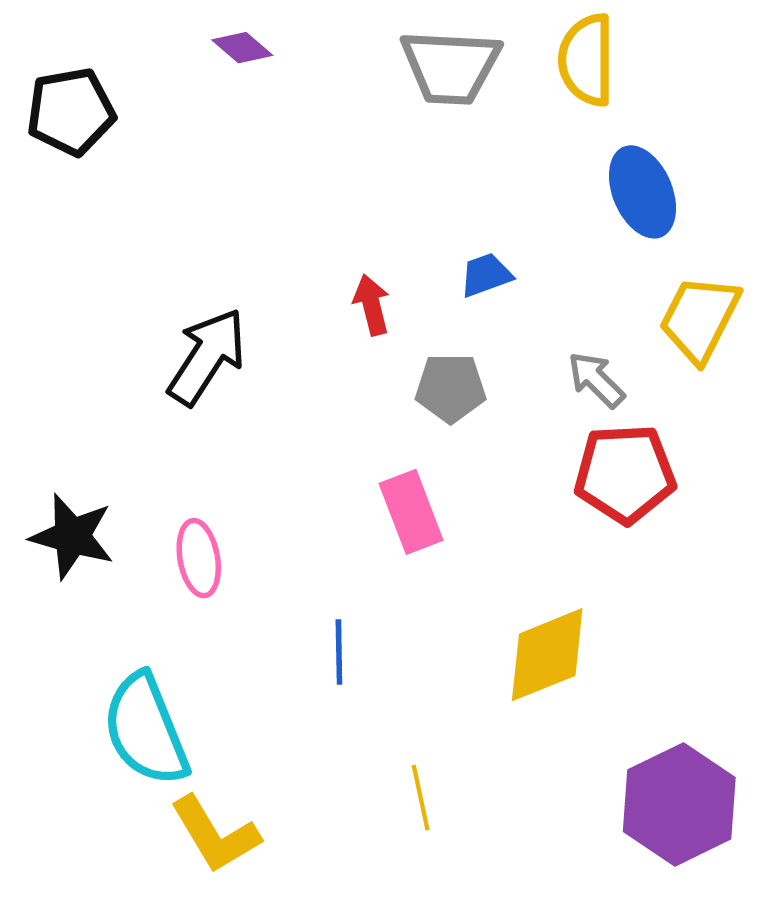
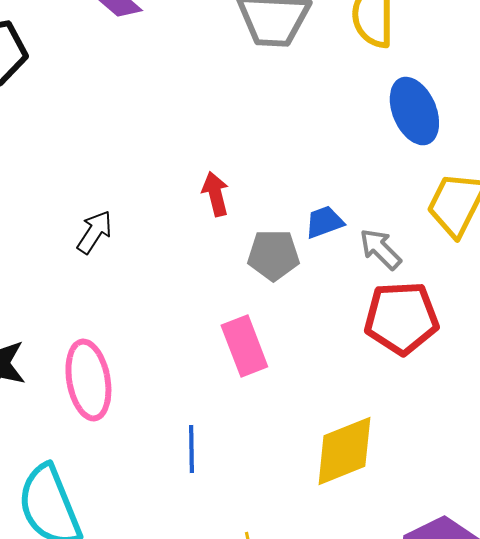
blue trapezoid: (486, 275) -> (324, 222), moved
black arrow: (207, 357) -> (94, 232), size x0.6
pink ellipse: (199, 558) -> (88, 380), size x1.4

